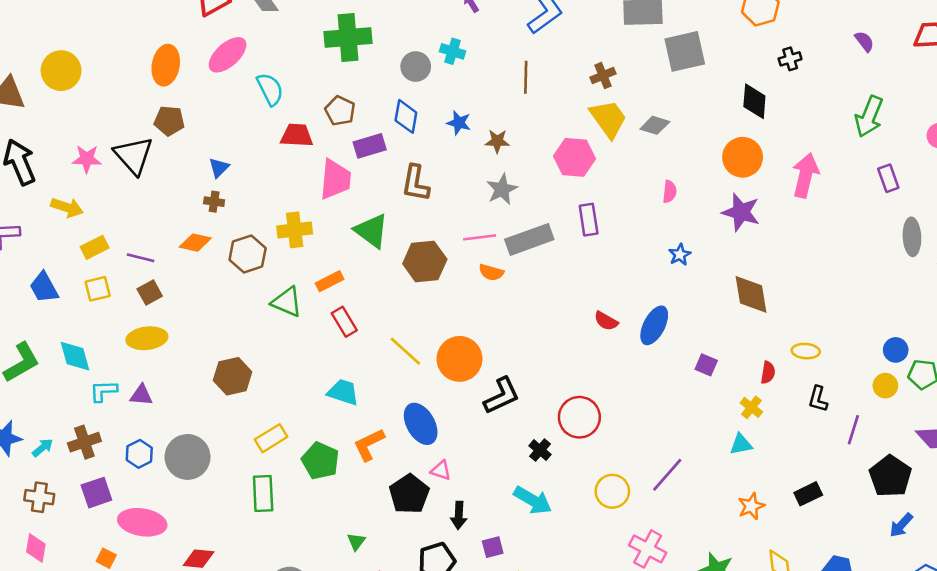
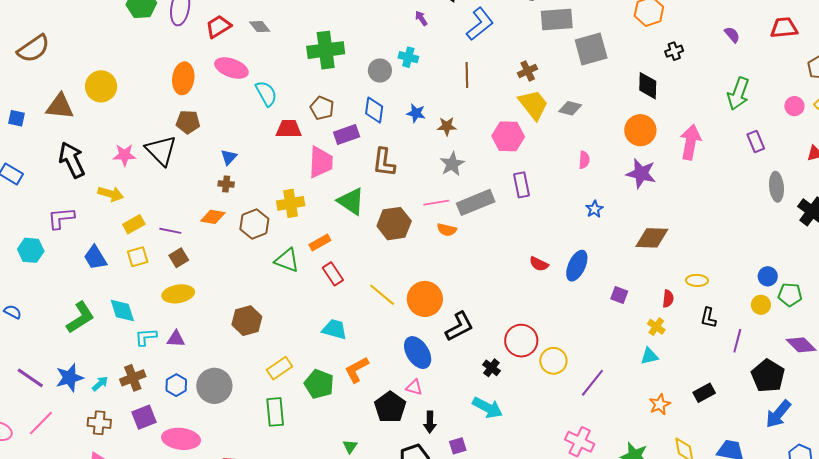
pink ellipse: (228, 55) -> (231, 68), turned 64
brown diamond: (751, 294) -> (652, 238), turned -76
blue ellipse: (421, 424) -> (418, 353), moved
yellow circle: (612, 491) -> (553, 361), moved
blue arrow: (901, 525) -> (778, 414), size x1.4

